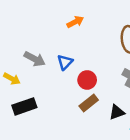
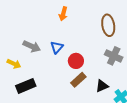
orange arrow: (75, 22) -> (63, 14), turned 136

